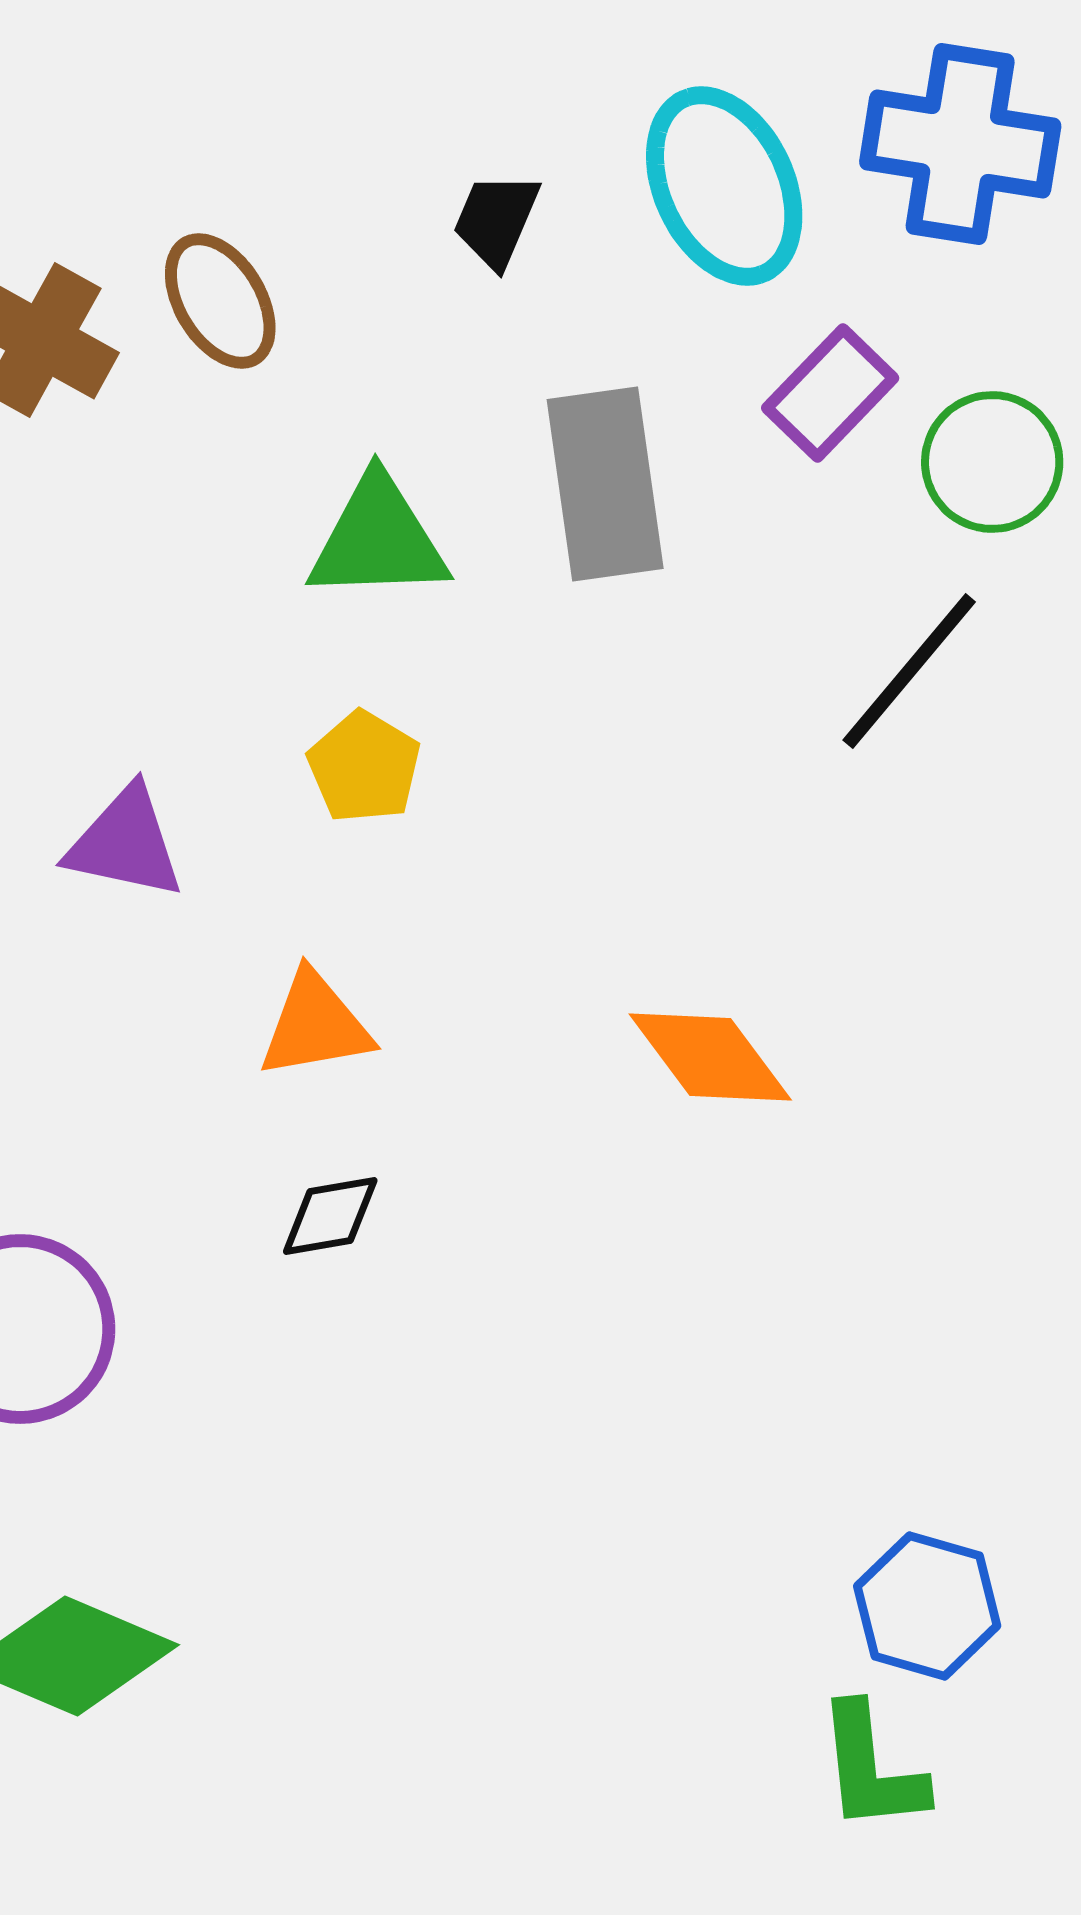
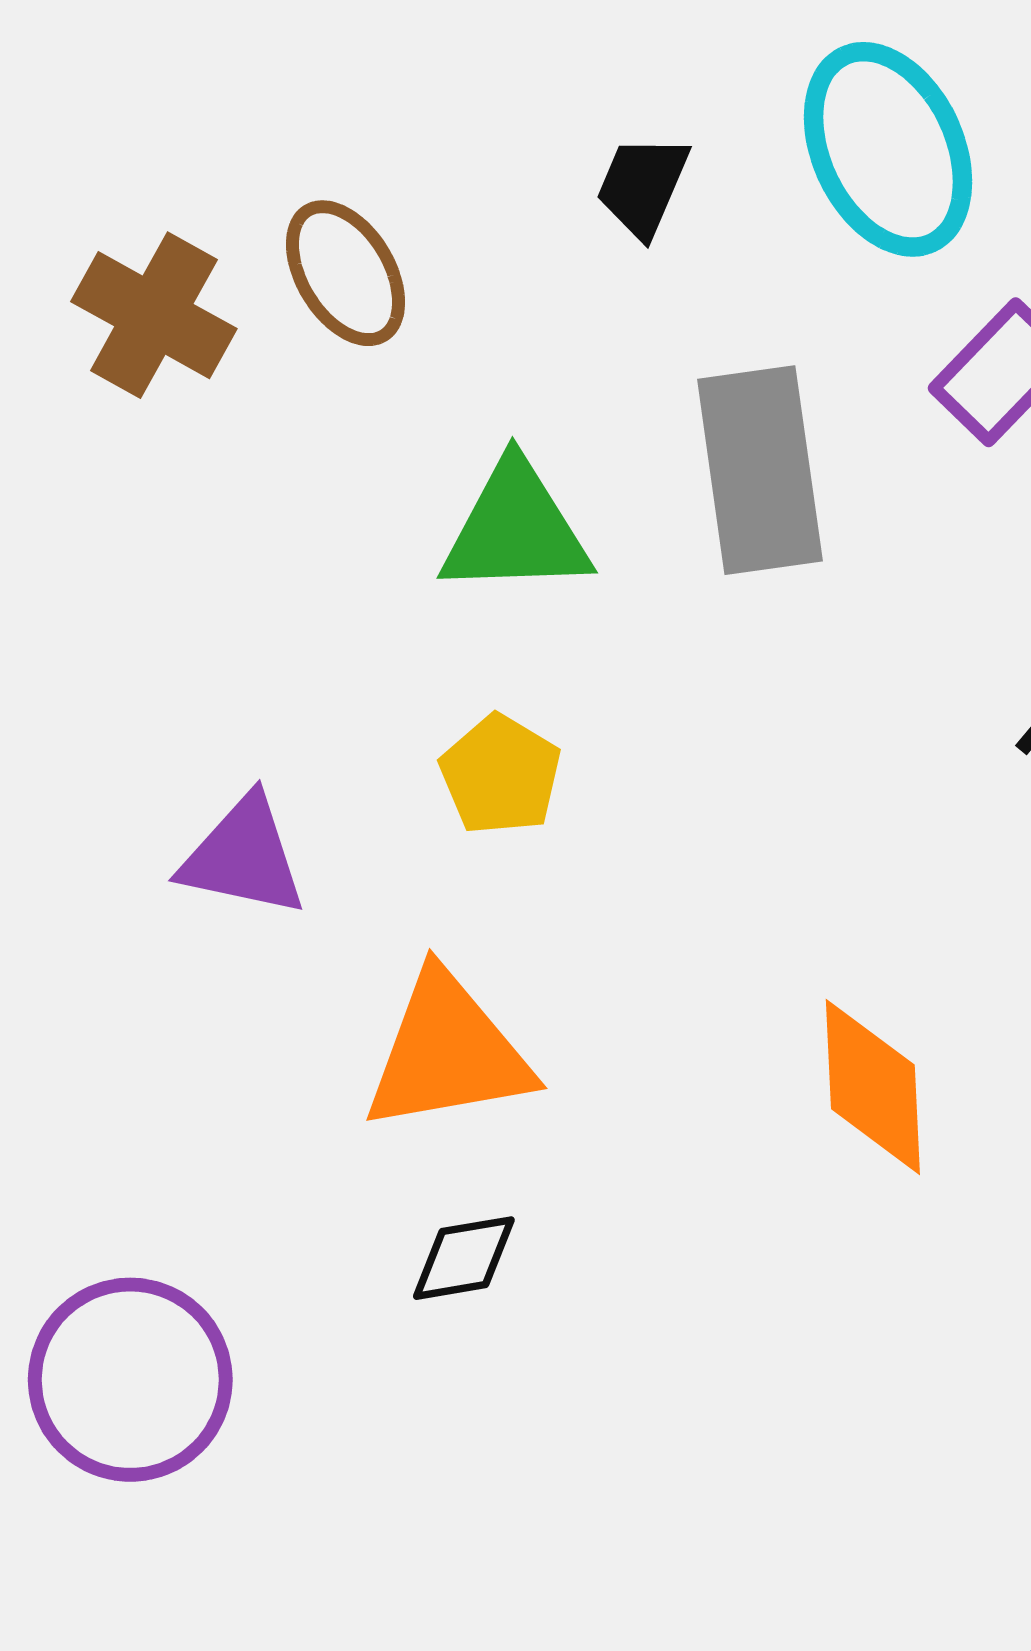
orange triangle: (315, 1025) -> (448, 1052), size x1.4
orange diamond: (710, 1057) -> (873, 1087), turned 34

